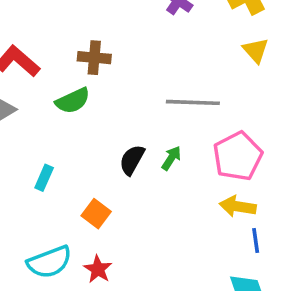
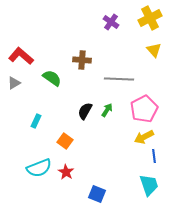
brown cross: (94, 58) -> (82, 60), moved
green semicircle: (73, 101) -> (52, 78), turned -120
yellow arrow: (238, 206) -> (144, 137), turned -36

